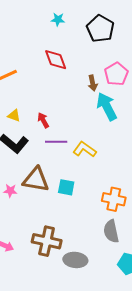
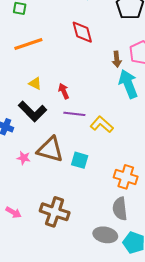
gray ellipse: (75, 260) -> (105, 235), moved

